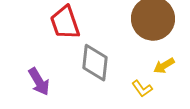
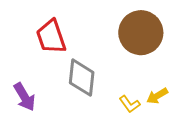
yellow arrow: (164, 66) -> (157, 96), moved

